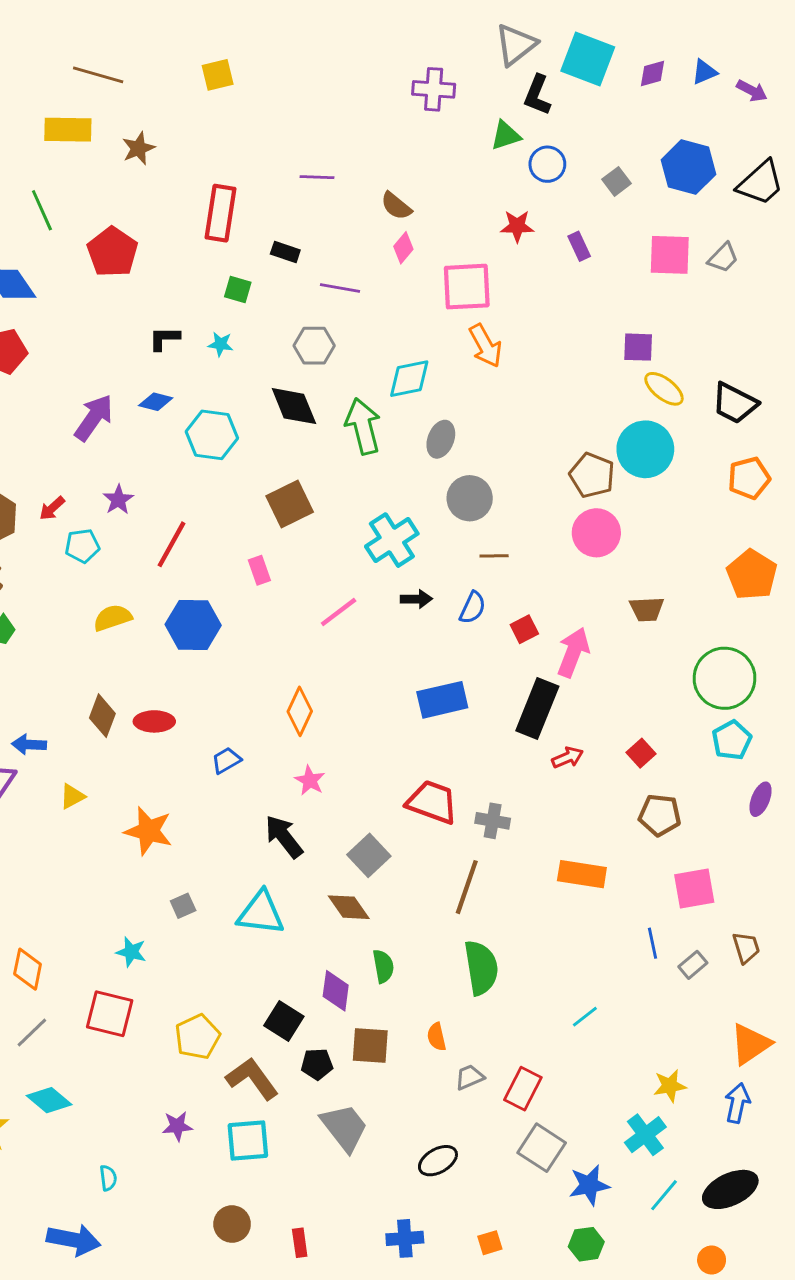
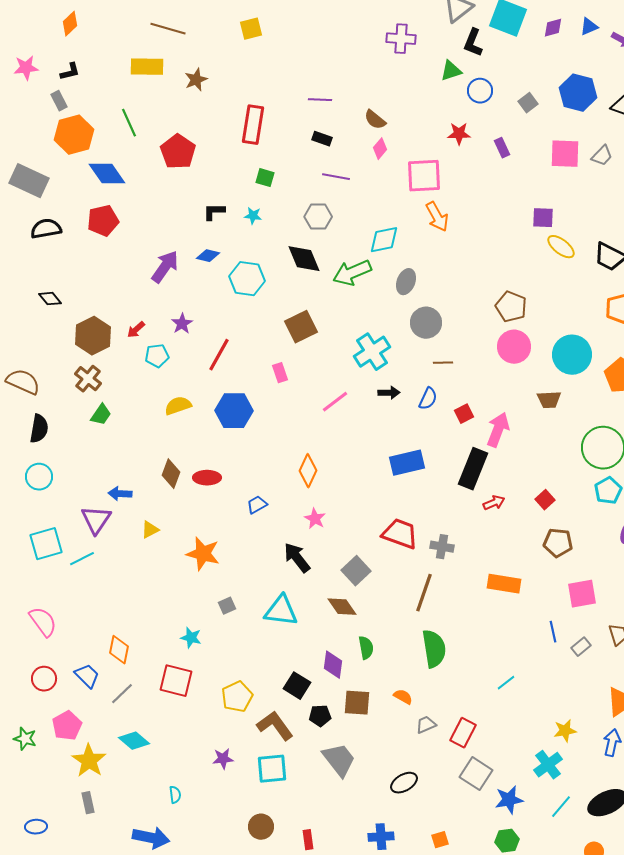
black rectangle: (285, 252) -> (322, 139), moved
green arrow: (363, 426) -> (352, 273), turned -99
cyan circle: (645, 449) -> (572, 355), moved
orange semicircle: (437, 1037) -> (403, 697), turned 132

